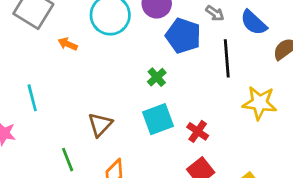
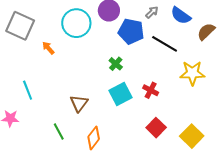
gray arrow: (215, 13) -> (152, 12), turned -72
orange arrow: (68, 44) -> (48, 48), turned 32
black line: (227, 58) -> (165, 44), turned -48
red cross: (198, 131) -> (151, 90), moved

